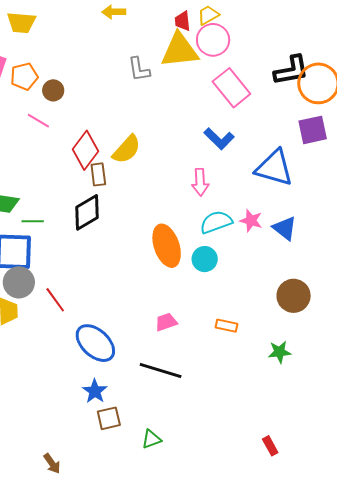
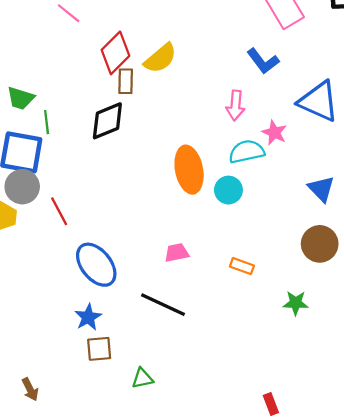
green line: (33, 221) -> (47, 122), turned 75
pink star: (251, 221) -> (274, 133), moved
blue triangle: (285, 228) -> (321, 189), moved

